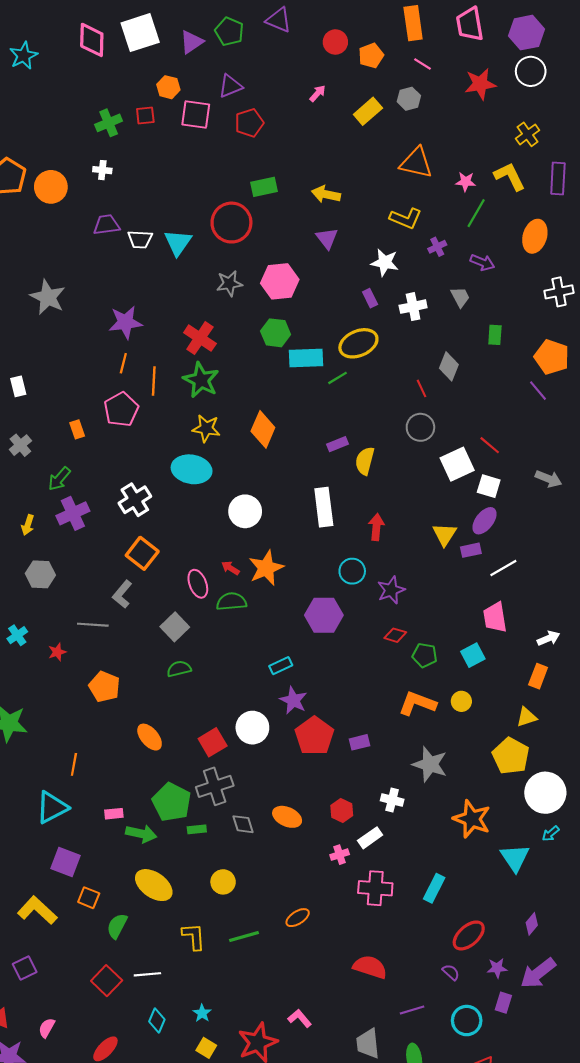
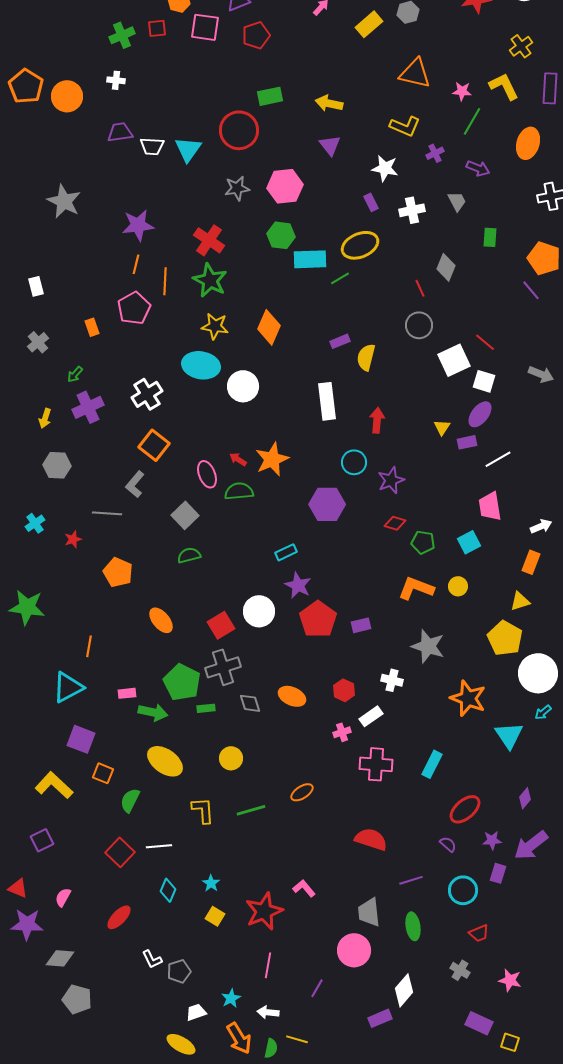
green arrow: (59, 479) -> (75, 374), size x0.7
white circle: (245, 511) -> (243, 386), moved
yellow triangle: (445, 534) -> (442, 427), size x0.7

